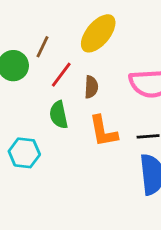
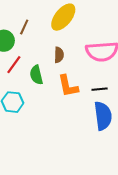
red line: (61, 75) -> (14, 65), moved

